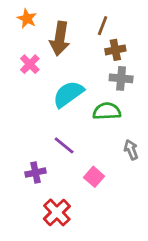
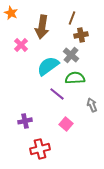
orange star: (27, 19) -> (11, 13), moved
gray cross: (121, 78) -> (71, 55), moved, turned 35
purple line: (64, 145) -> (57, 94), moved
red cross: (57, 212) -> (40, 149), turned 30

